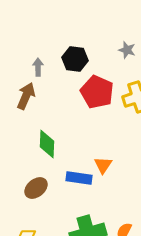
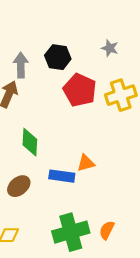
gray arrow: (38, 67) -> (21, 65), size x1.4
orange triangle: (103, 165) -> (86, 163), turned 42

